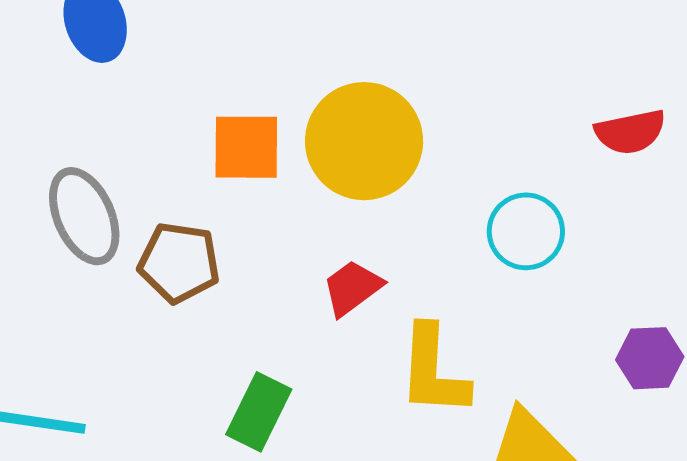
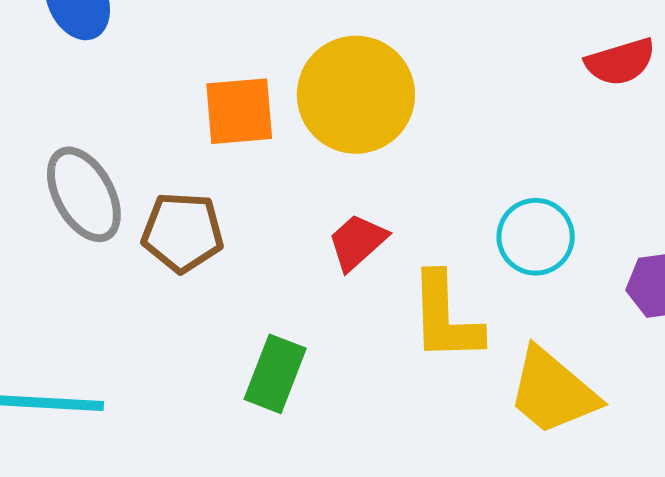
cyan circle: (526, 231) -> (536, 237), moved

